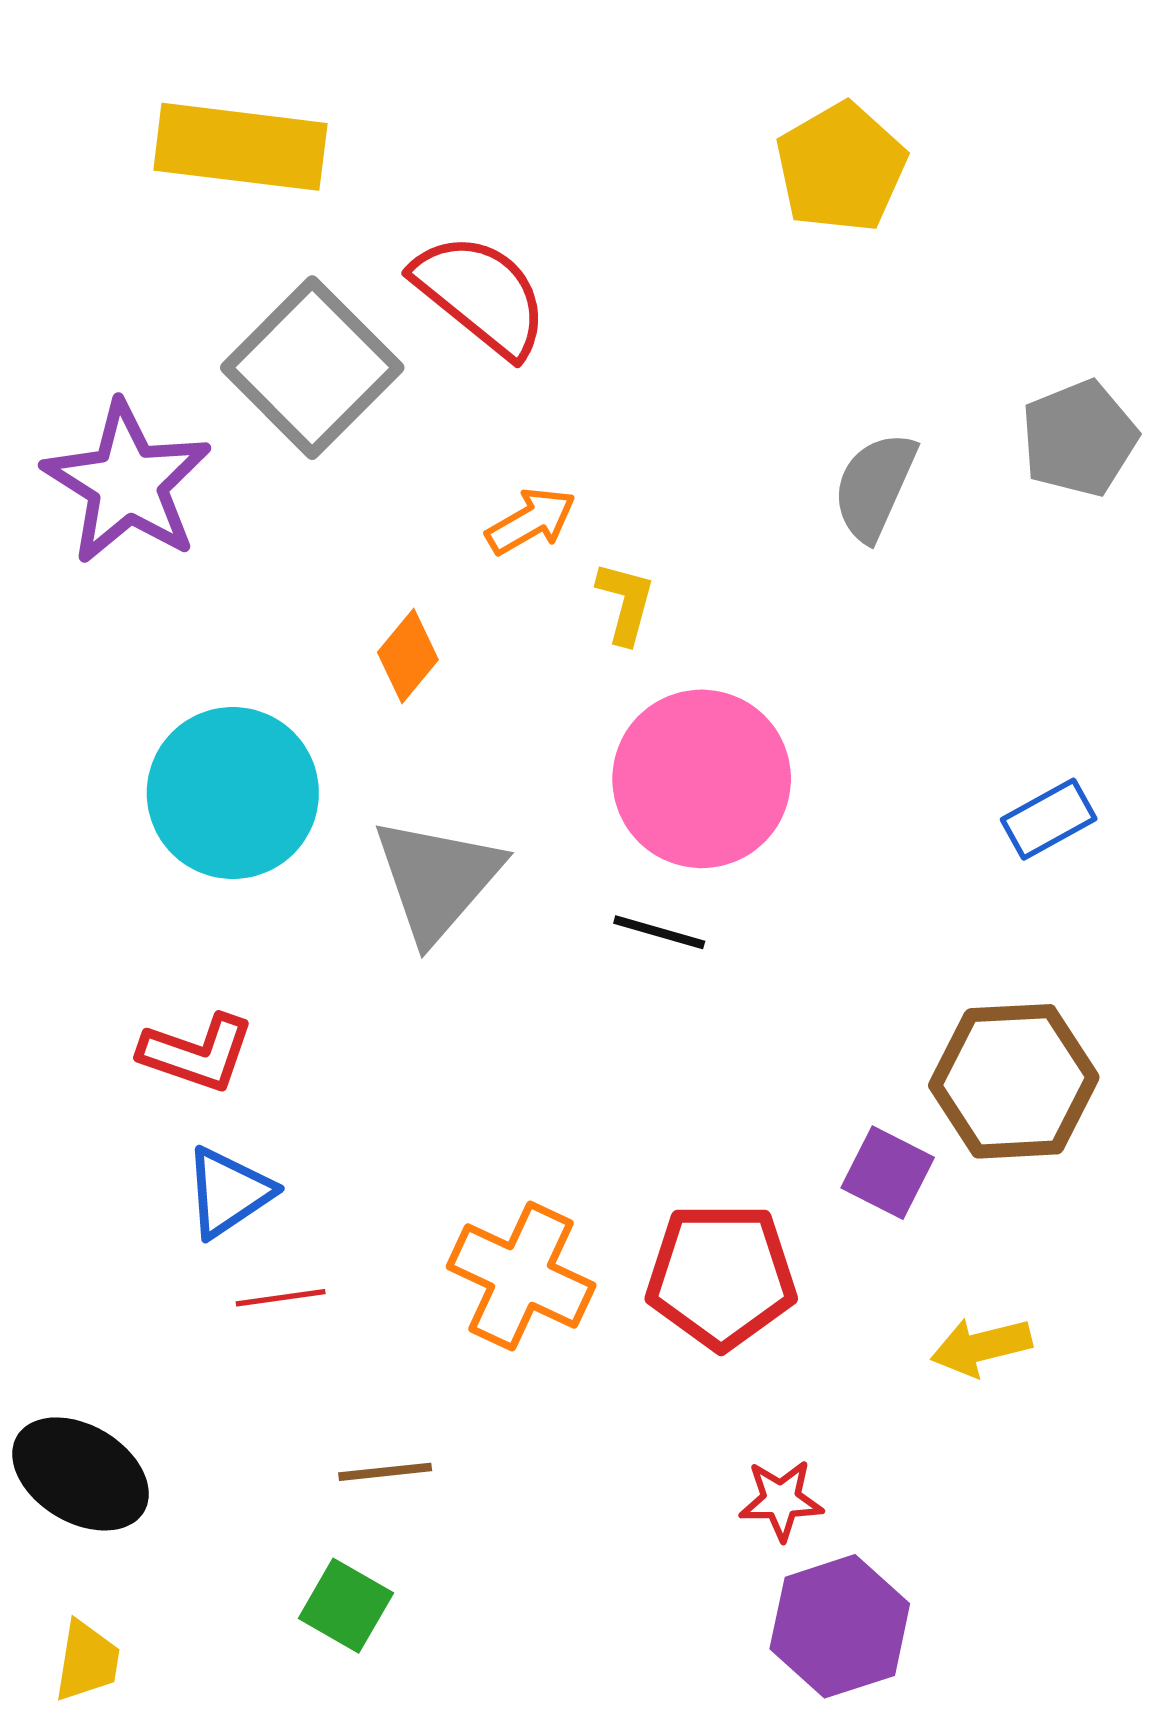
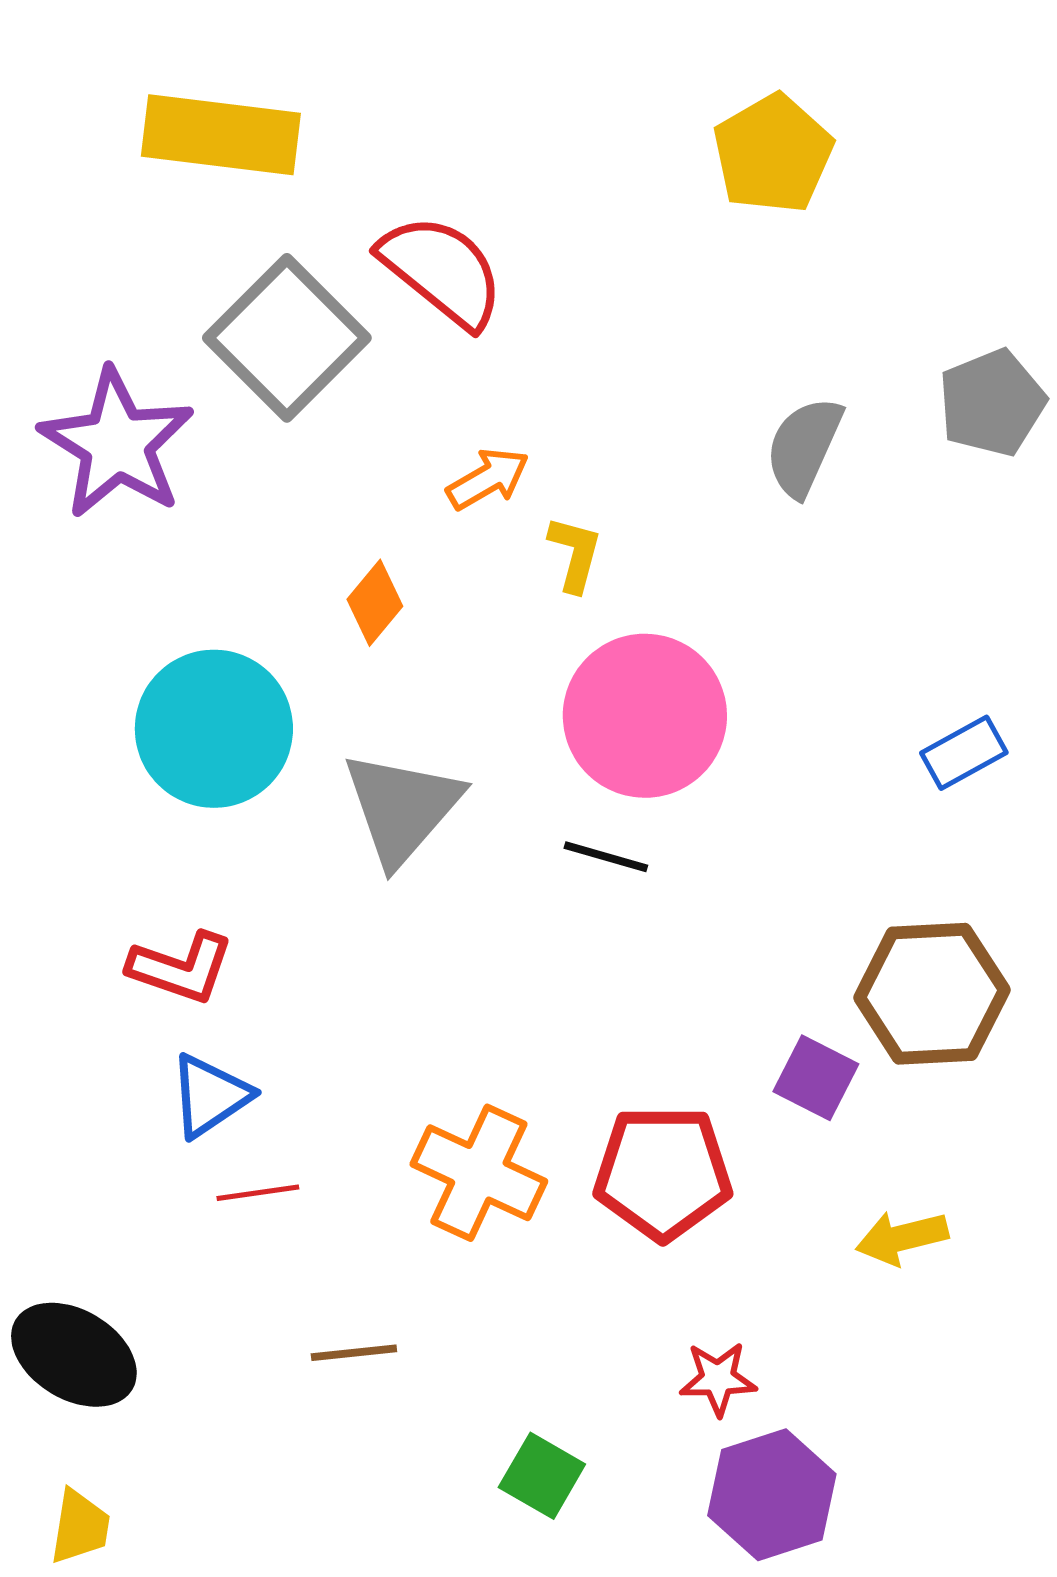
green square: (346, 1606) -> (542, 1476), moved

